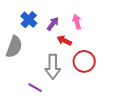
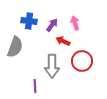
blue cross: (29, 20) -> (29, 21), turned -35
purple line: (35, 88) -> (35, 86), turned 56

